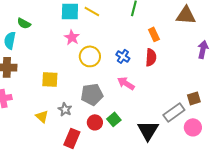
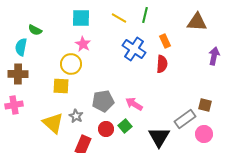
yellow line: (92, 11) -> (119, 18), moved
yellow circle: (90, 56) -> (71, 64), moved
blue cross: (123, 56) -> (134, 49), moved, size x1.6
pink arrow: (126, 83) -> (134, 104), moved
brown square: (194, 98) -> (205, 105), turned 32
yellow triangle: (42, 116) -> (53, 123), size x1.6

